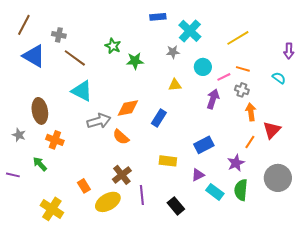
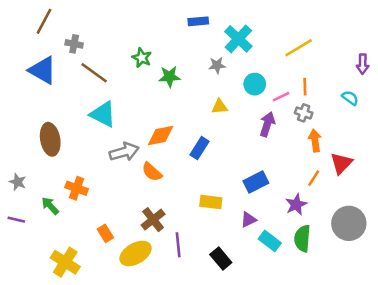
brown line: (24, 25) -> (44, 21), moved
orange line: (243, 69) -> (305, 87), turned 72
gray star: (19, 135) -> (18, 182), moved
orange cross: (55, 140) -> (77, 188), moved

